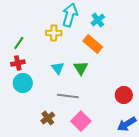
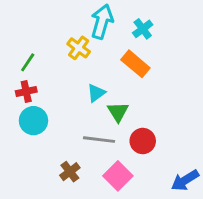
yellow cross: (54, 33) -> (79, 48), turned 35
cyan triangle: (58, 68) -> (96, 93), moved, turned 32
green triangle: (81, 68) -> (118, 112), moved
red circle: (124, 95) -> (143, 141), moved

